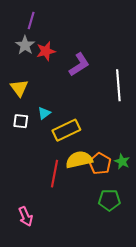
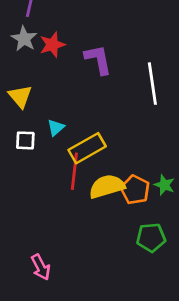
purple L-shape: (79, 65) -> (98, 60), turned -65
red line: (54, 174) -> (74, 171), moved

